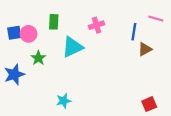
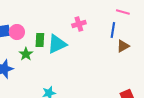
pink line: (156, 19) -> (123, 12), moved
green rectangle: (54, 22) -> (40, 40), moved

